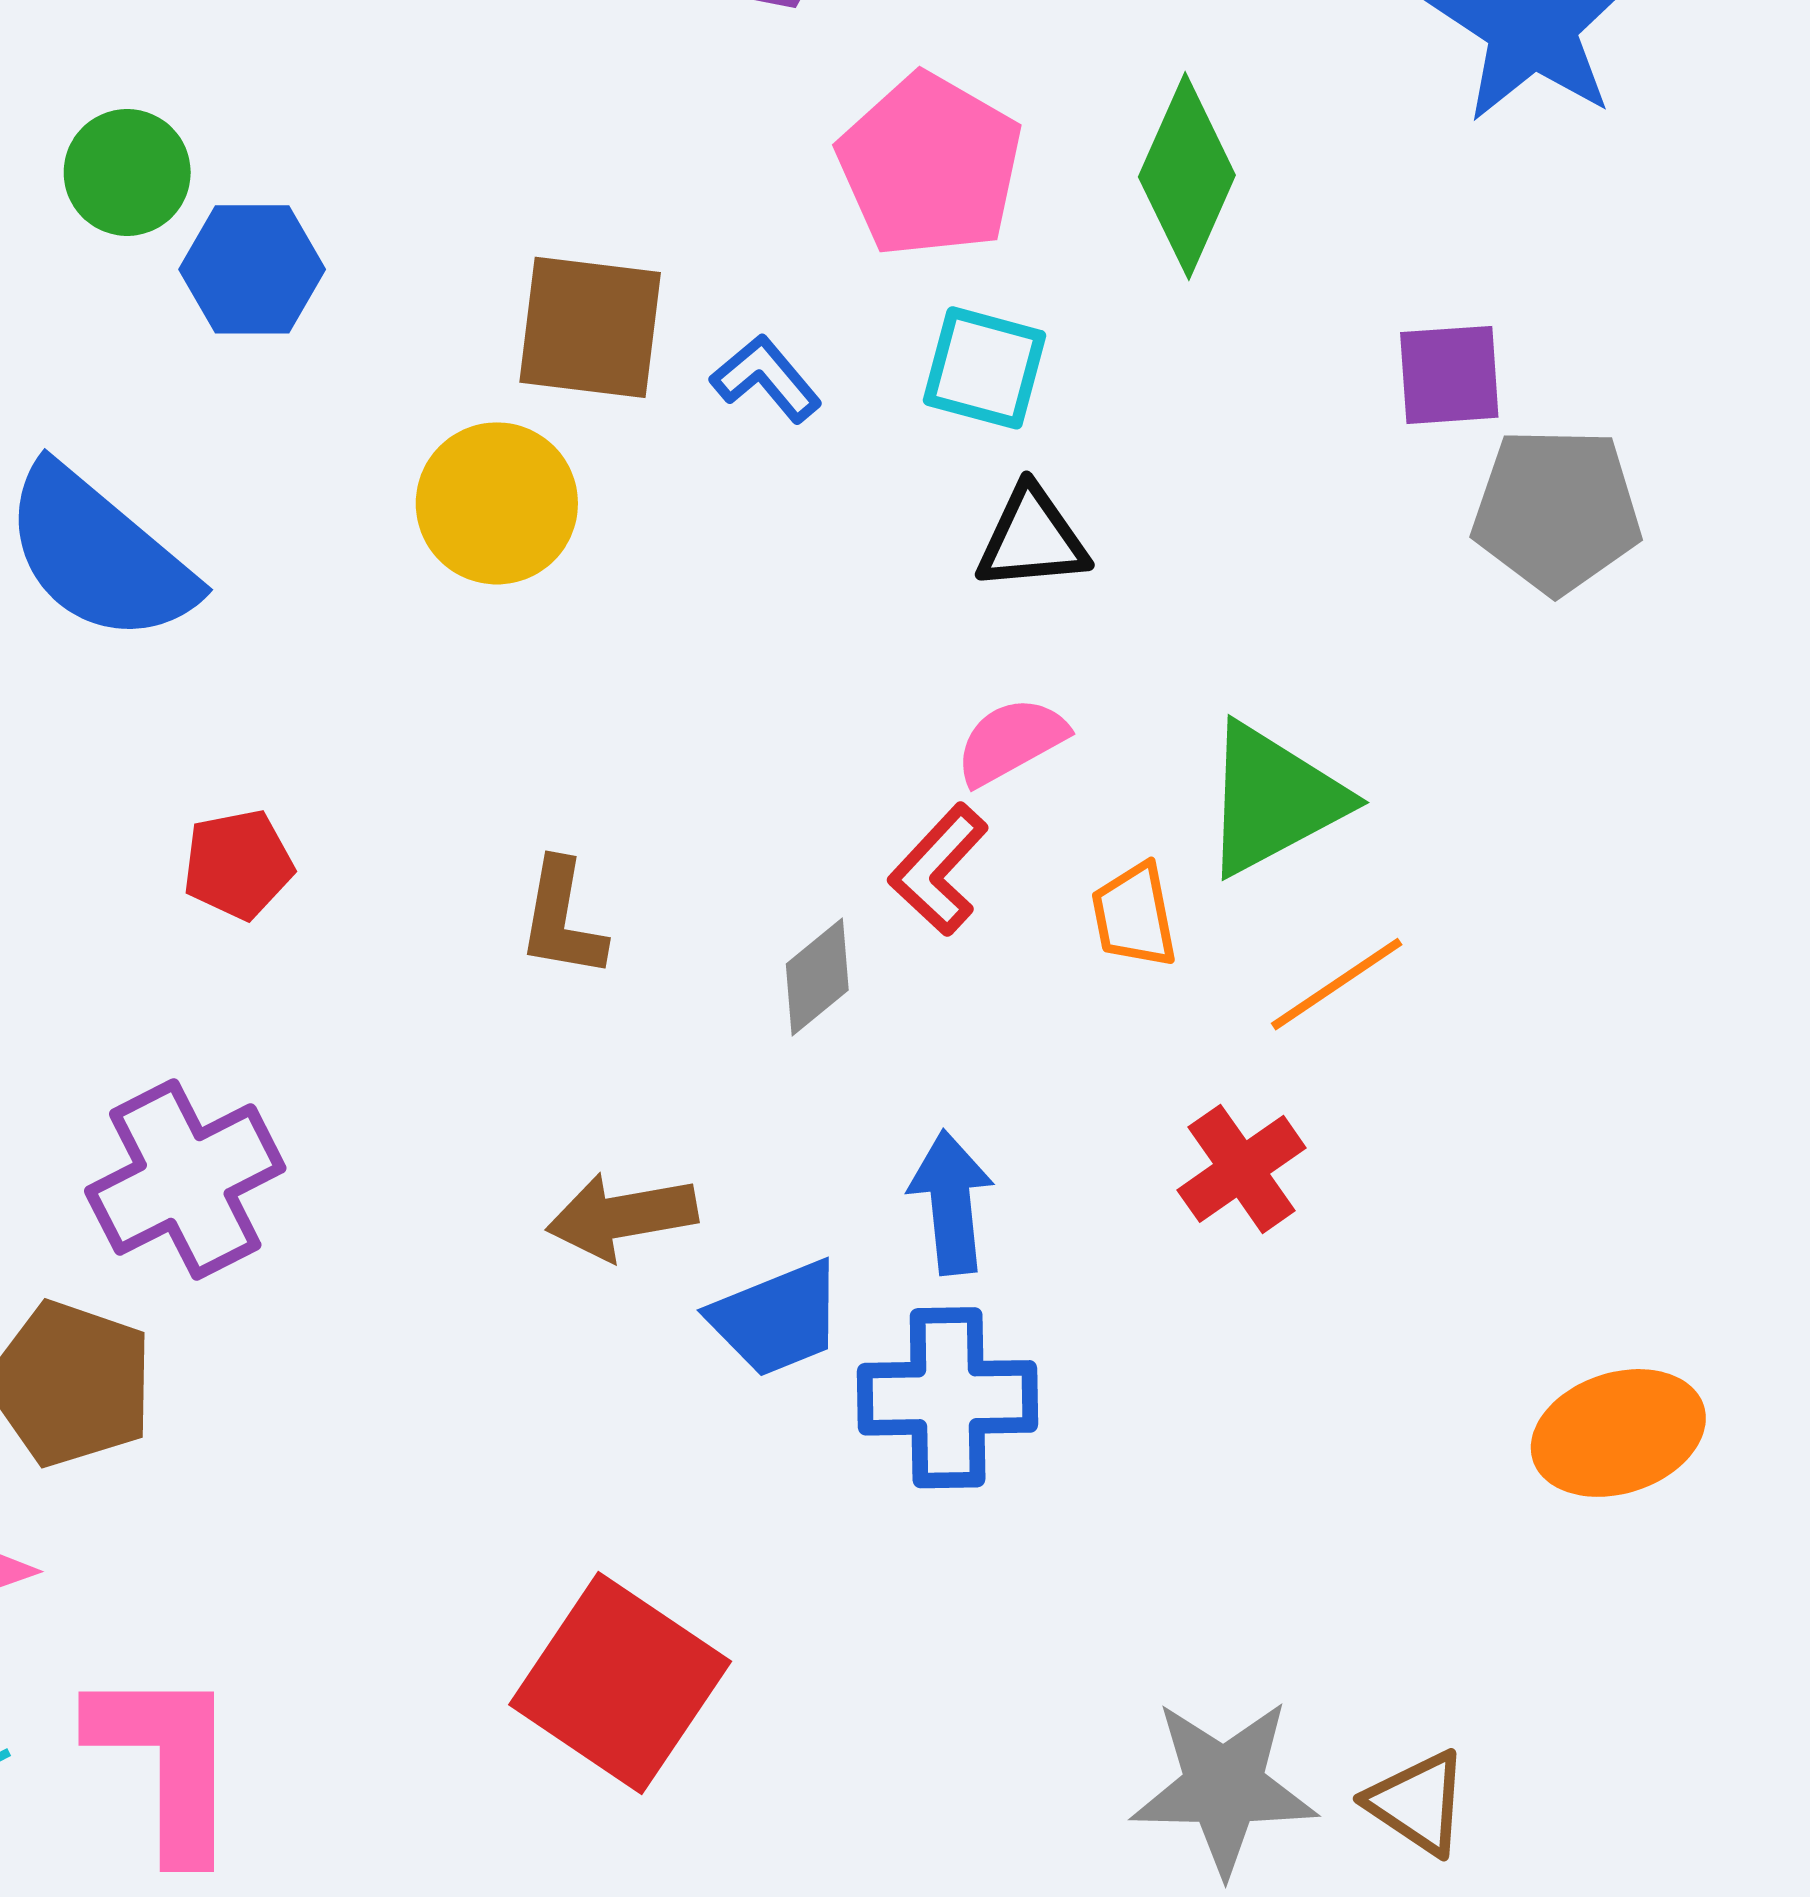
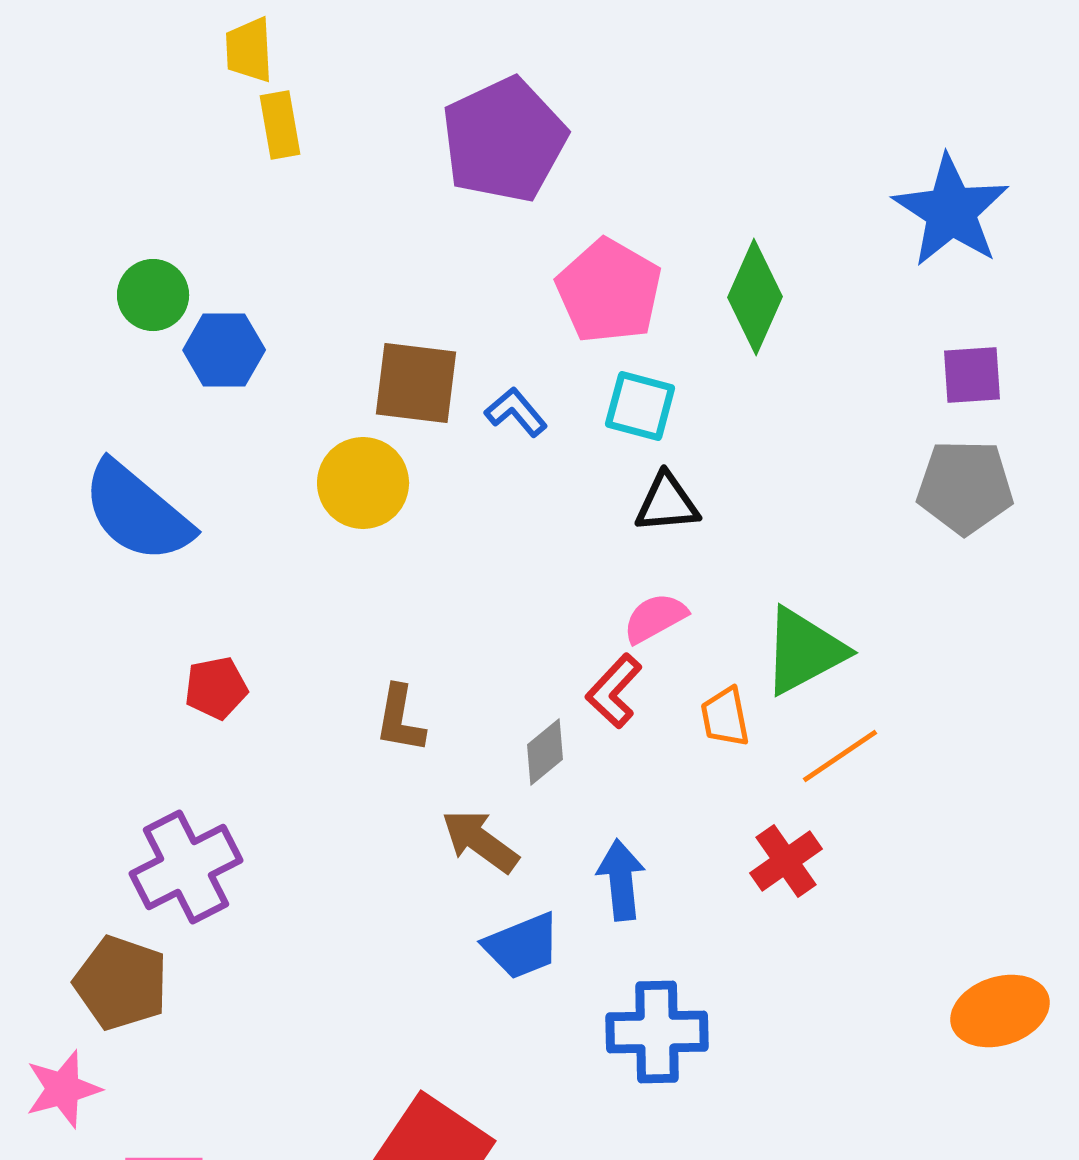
purple square: (1449, 375) -> (972, 375), moved
brown arrow: (622, 1216) -> (480, 841), moved, turned 46
blue cross: (948, 1398) -> (657, 1032), moved

